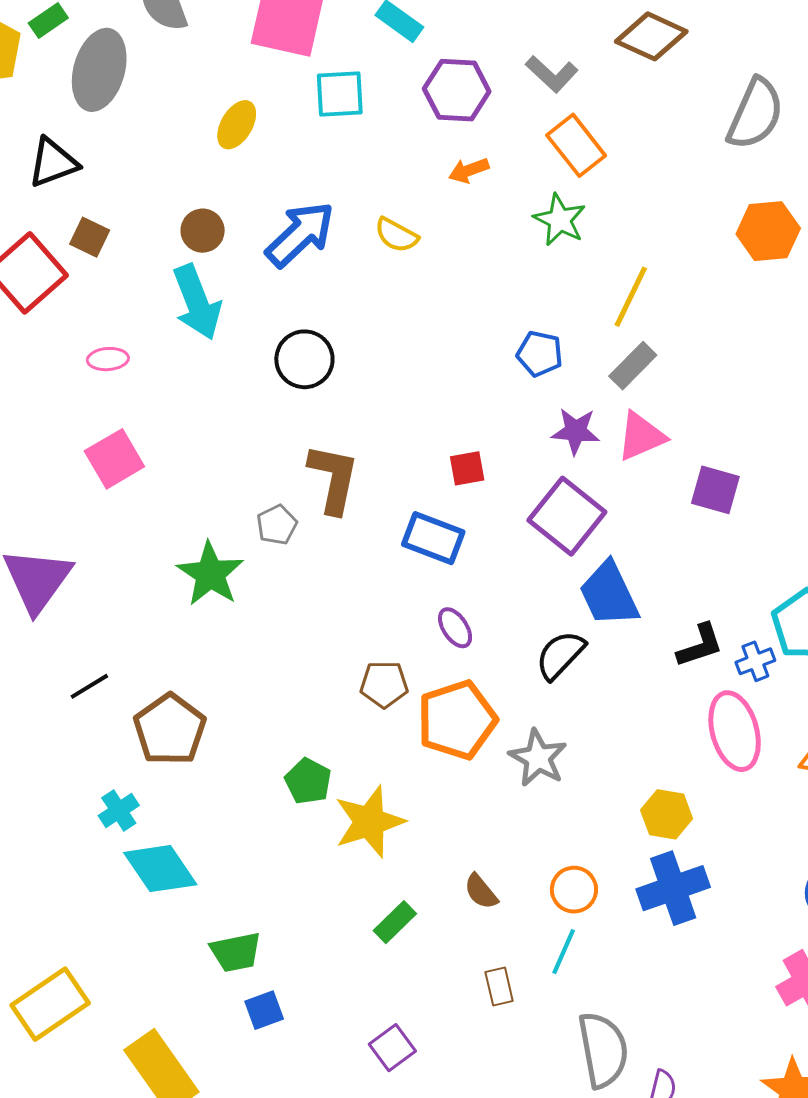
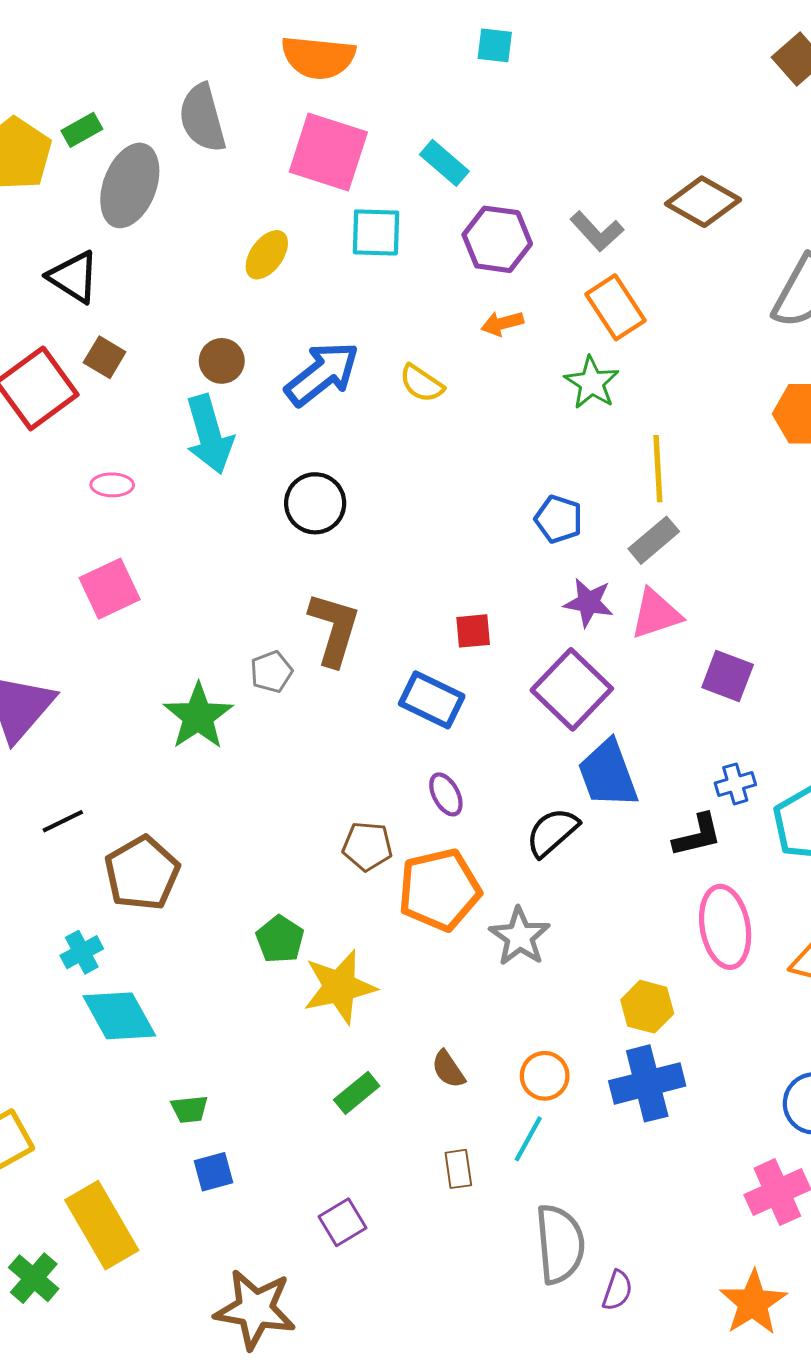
black triangle: (53, 163) -> (74, 277), turned 48
yellow line: (631, 297) -> (658, 469), turned -34
blue cross: (755, 661) -> (735, 784), moved
green trapezoid: (236, 952) -> (190, 1109), size x0.7

